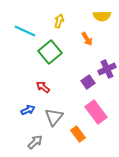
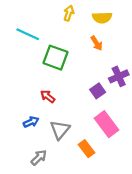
yellow semicircle: (102, 16) -> (102, 18), moved
yellow arrow: (59, 21) -> (69, 13), moved
green square: (50, 52) -> (55, 58), turned -30

